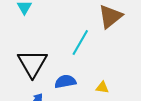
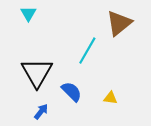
blue semicircle: (65, 81) -> (72, 92), turned 55

